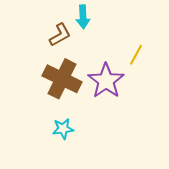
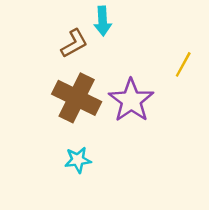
yellow line: (136, 55) -> (183, 64), moved

